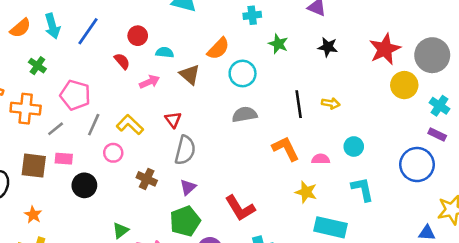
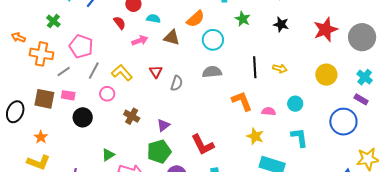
brown triangle: (190, 75) -> (172, 37), turned -30
yellow circle: (404, 85) -> (326, 75), moved
gray semicircle: (185, 150) -> (177, 83), moved, size x0.7

